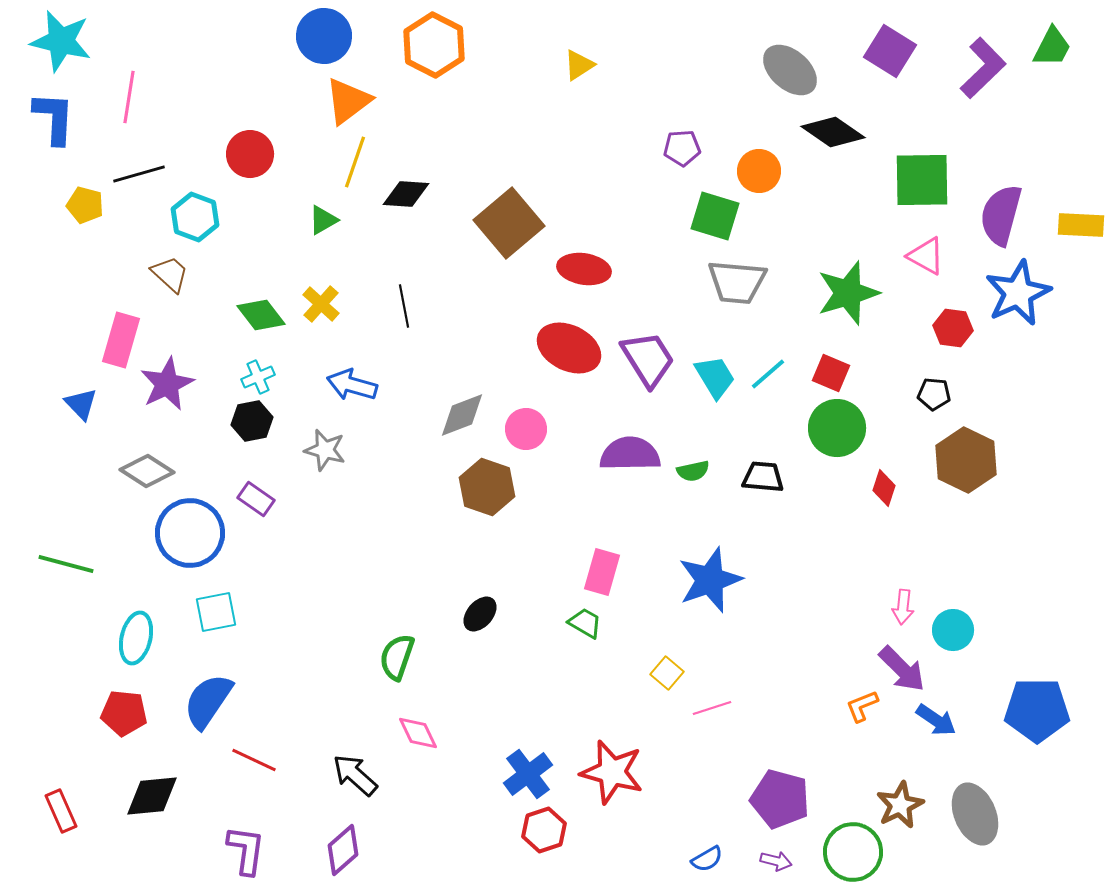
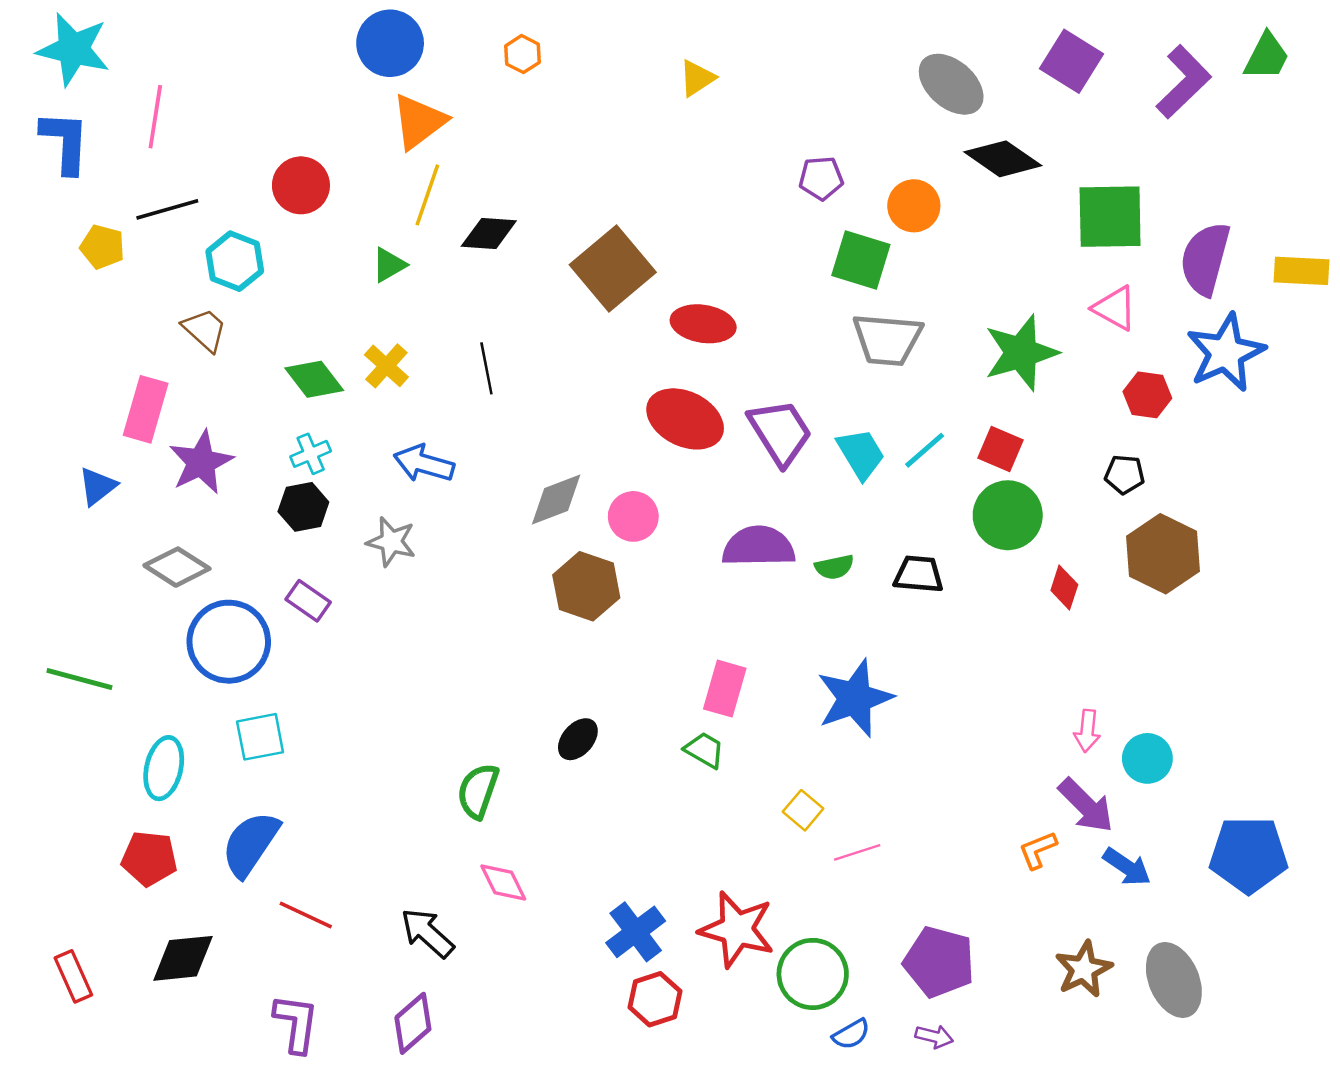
orange hexagon: (434, 45) -> (523, 54), size x0.5
blue triangle: (81, 404) -> (97, 486), turned 36
green circle: (853, 852) -> (813, 974), moved

